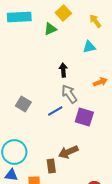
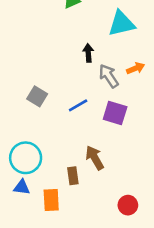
cyan triangle: (89, 47) -> (121, 24), size x1.6
gray arrow: (69, 94) -> (109, 76), moved
brown arrow: (68, 152) -> (95, 158), turned 84

